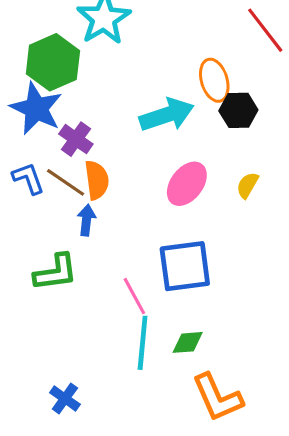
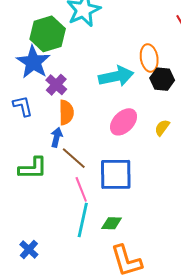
brown line: (66, 182) -> (74, 158), moved

